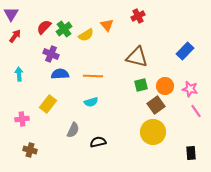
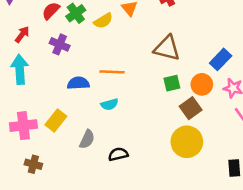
red arrow: (15, 36) -> (22, 34), moved
blue rectangle: (185, 51) -> (221, 59), moved
cyan arrow: (19, 74) -> (20, 69), size x1.6
blue semicircle: (60, 74) -> (78, 83), moved
yellow rectangle: (48, 104) -> (56, 121), moved
pink cross: (22, 119) -> (23, 126), size x1.5

